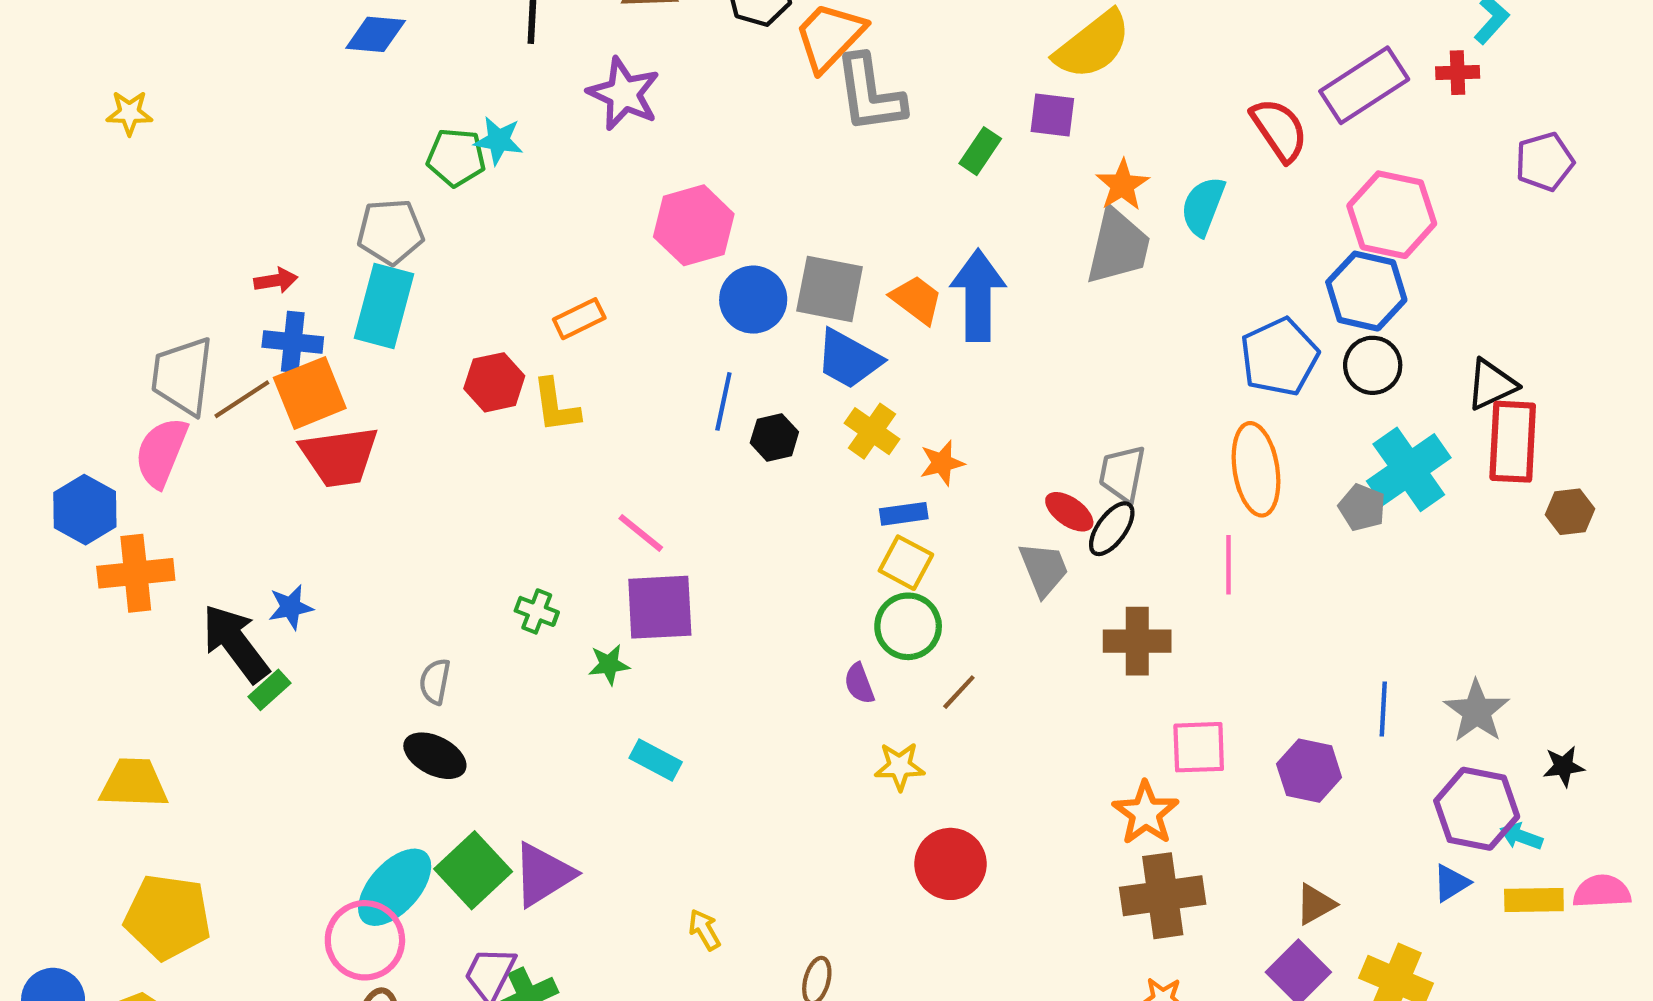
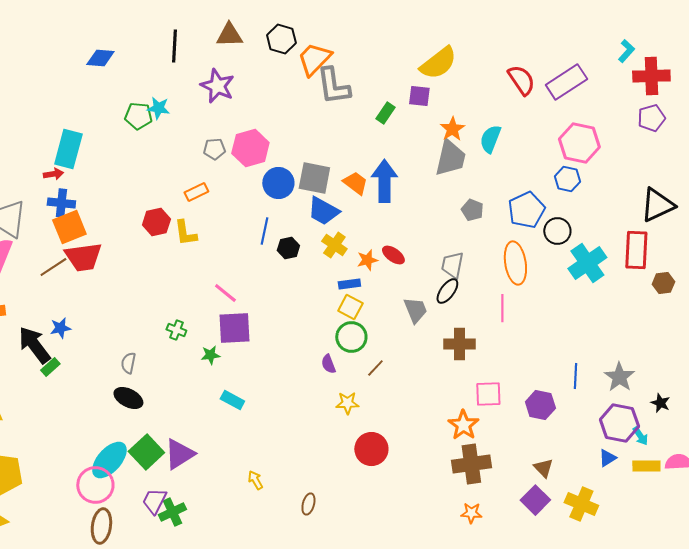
red cross: (1458, 73) -> (651, 76), moved, size x1.8
red semicircle: (1279, 130) -> (521, 80), moved
gray pentagon: (390, 232) -> (214, 149), moved, size x0.7
blue hexagon: (1366, 291) -> (567, 179), size x0.7
cyan rectangle: (384, 306) -> (68, 149), moved
black circle: (1373, 365) -> (557, 231), moved
black triangle: (1491, 384) -> (657, 205), moved, size x1.4
brown line: (242, 399) -> (53, 267), moved
gray pentagon: (1362, 507) -> (472, 210), moved
red ellipse: (1069, 512) -> (393, 255), moved
black star: (1564, 766) -> (660, 403), turned 30
cyan arrow: (1521, 836) -> (640, 436), turned -144
brown triangle: (1315, 904) -> (543, 468), turned -45

